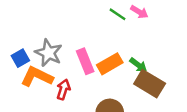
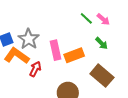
green arrow: (138, 65) -> (102, 43), moved

